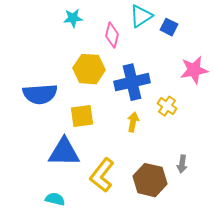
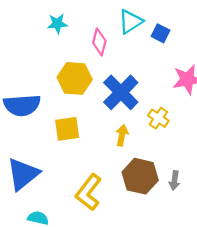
blue cross: (132, 82) -> (121, 92), turned -32
blue triangle: (64, 152) -> (23, 174), moved, turned -40
brown hexagon: (150, 180) -> (140, 176), moved

